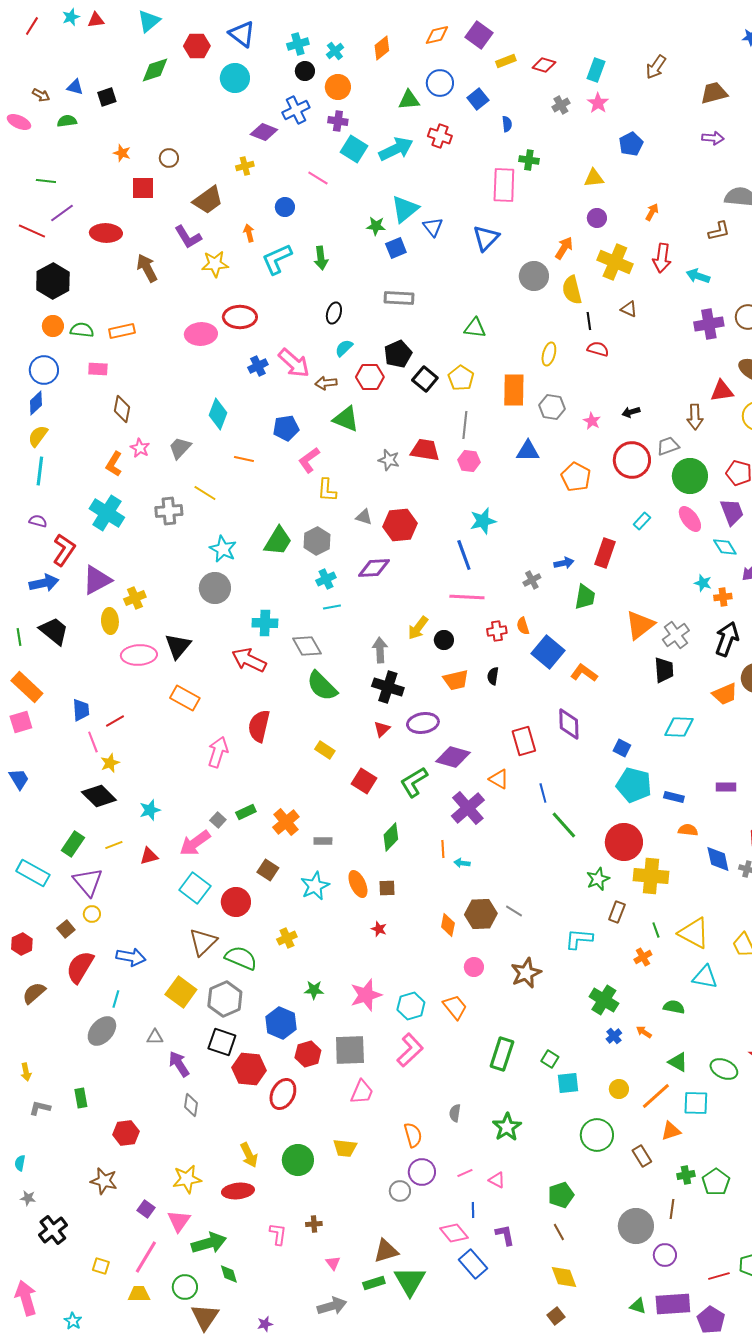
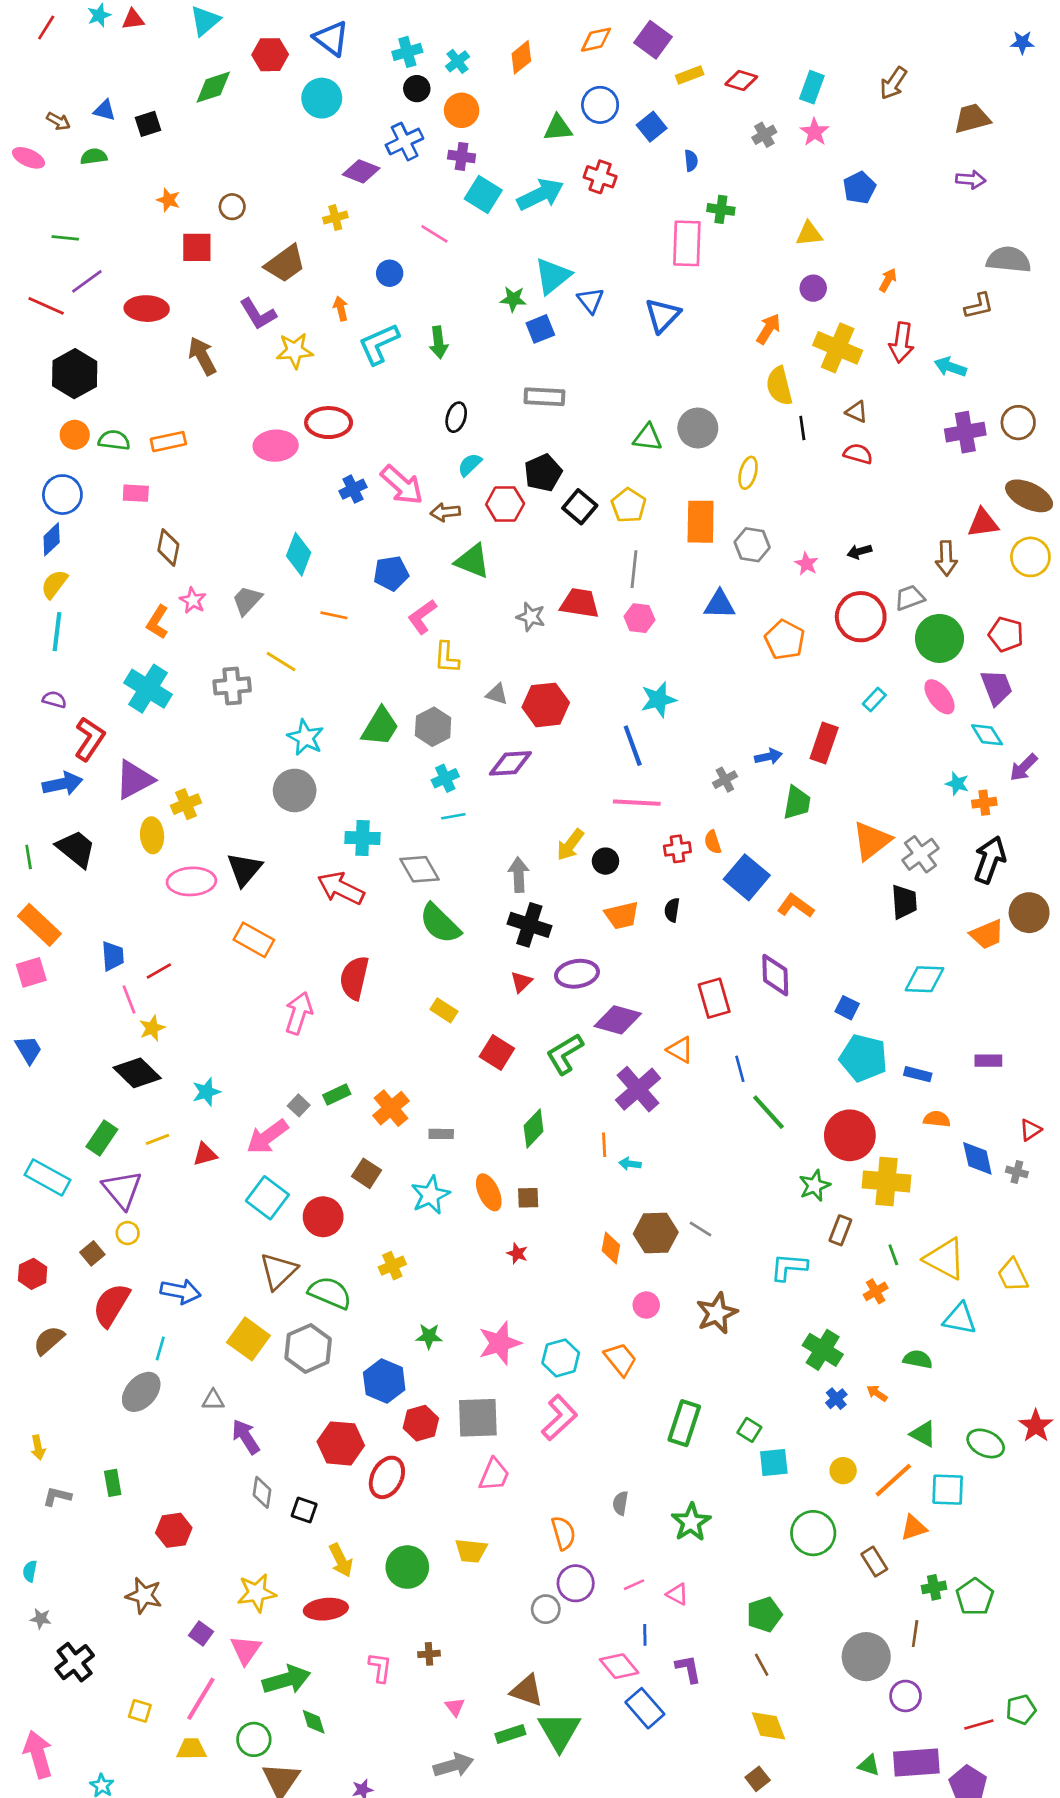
gray circle: (534, 276) -> (698, 428), moved
red semicircle: (598, 349) -> (858, 454), moved
black square: (222, 1042) -> (304, 1510), moved, size x0.7
brown triangle: (386, 1251) -> (527, 1691), turned 36

